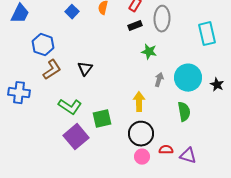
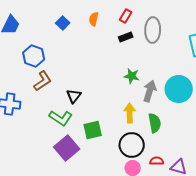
green star: (149, 52) -> (132, 76), moved
black triangle: (85, 69) -> (74, 96), moved
gray arrow: (159, 80) -> (150, 91), size x1.5
green semicircle: (184, 112) -> (155, 123), moved

